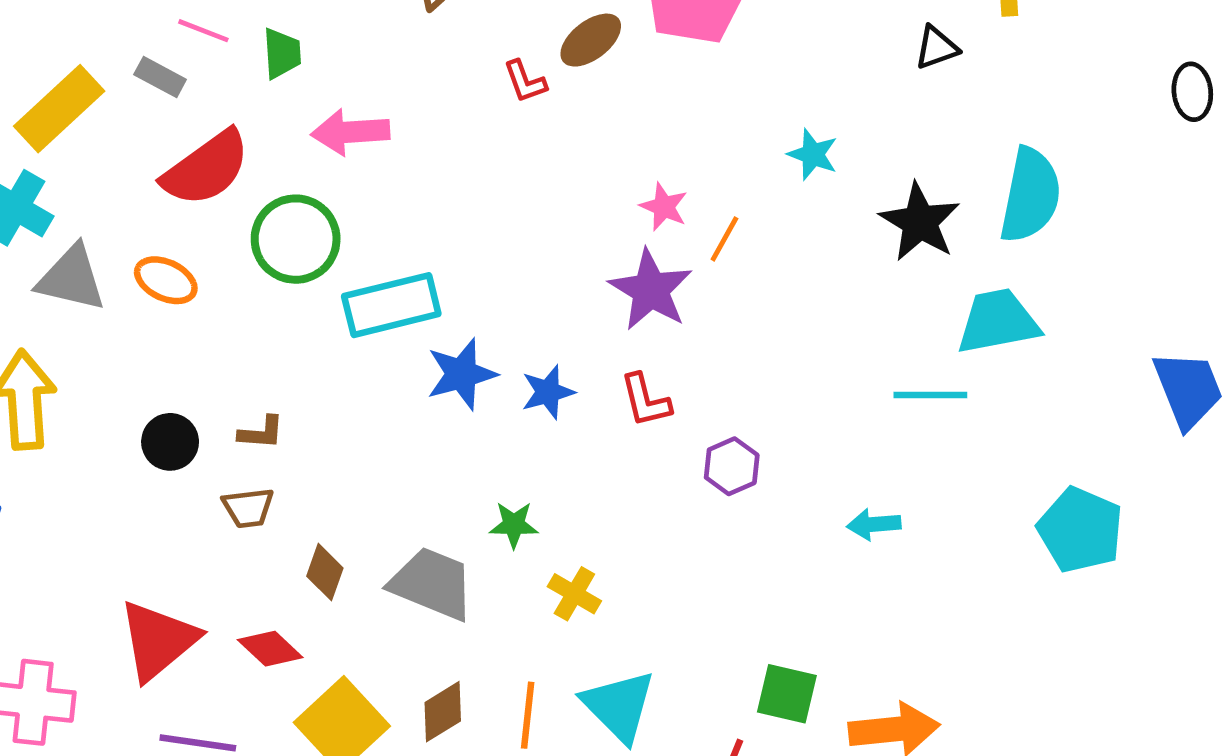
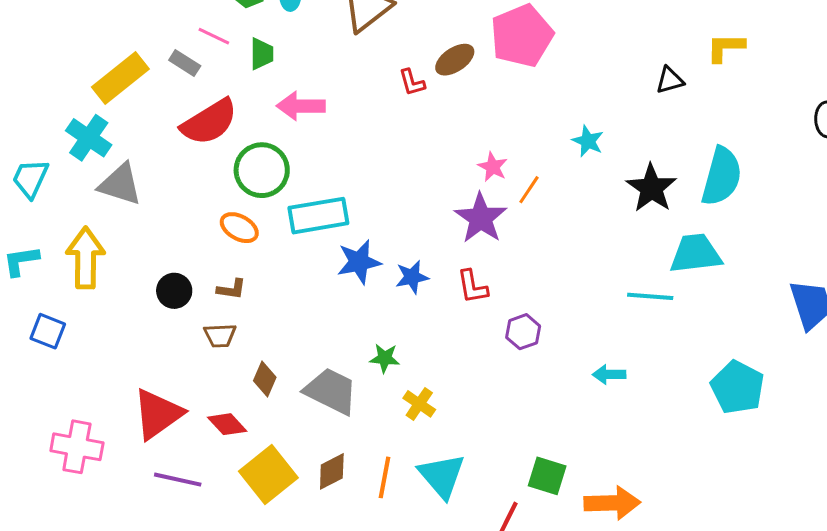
orange ellipse: (166, 280) -> (239, 228), moved

